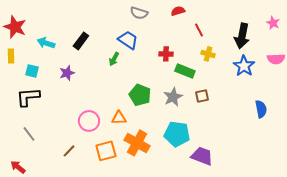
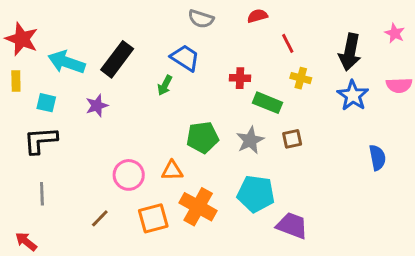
black rectangle: (81, 41) -> (117, 59), size x1.4
cyan arrow: (46, 43) -> (67, 62), size x1.4
green pentagon: (140, 95) -> (202, 137), turned -30
gray line: (29, 134) -> (42, 194), turned 35

